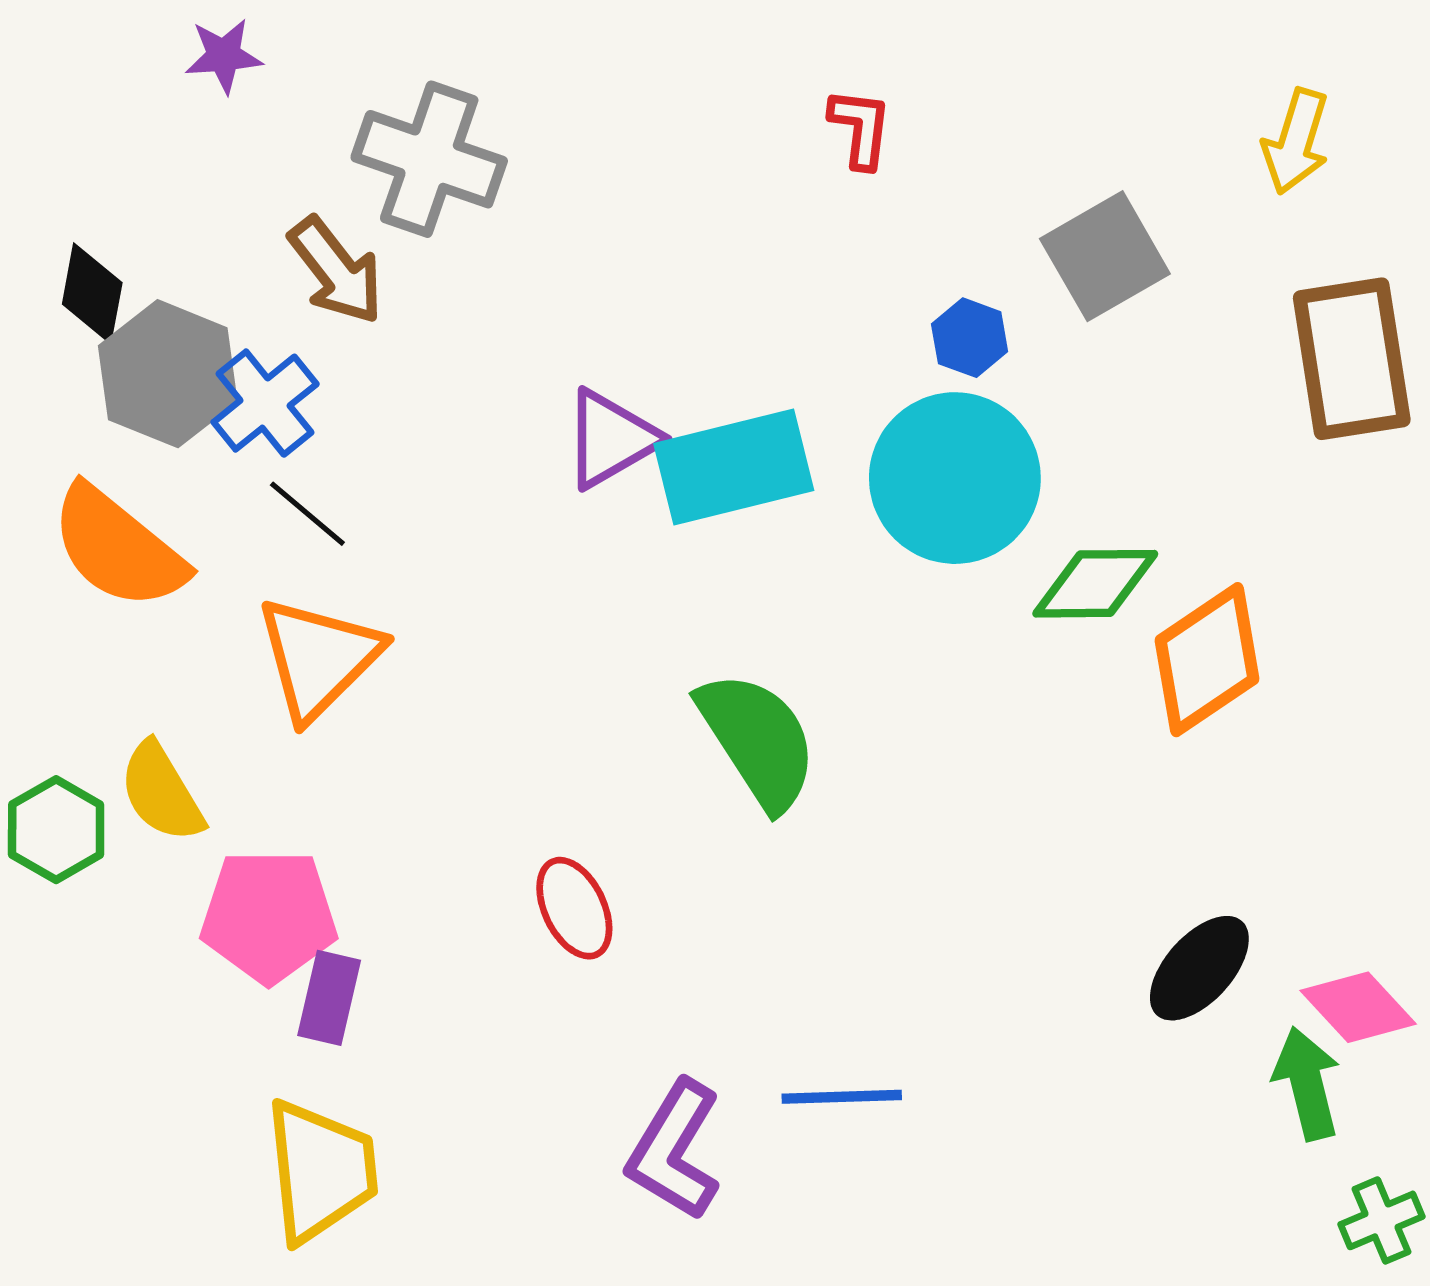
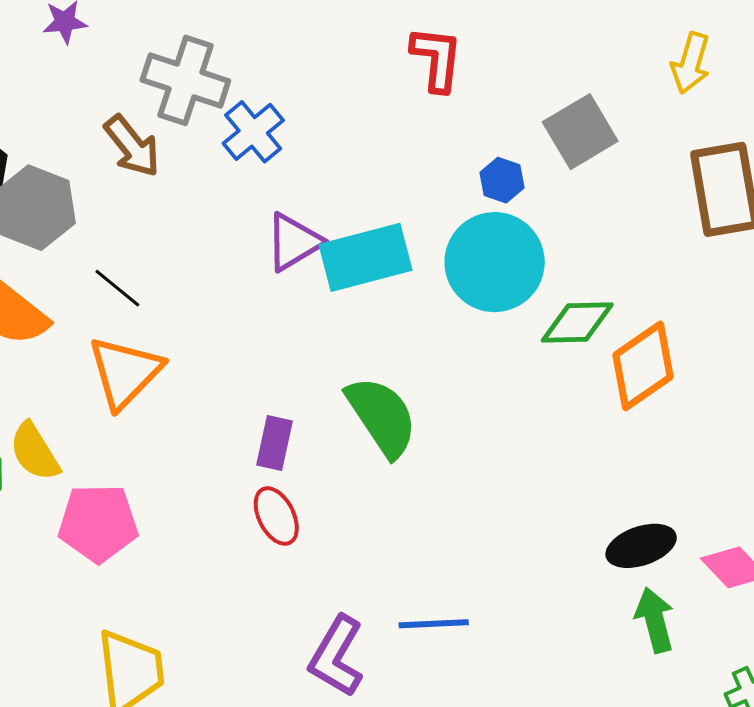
red L-shape: (860, 128) -> (437, 59), size x1.4
blue cross: (265, 403) -> (253, 132), moved
black ellipse: (1199, 968) -> (641, 546), turned 30
purple rectangle: (329, 998) -> (275, 443), moved
green arrow: (1307, 1083) -> (655, 620), moved

